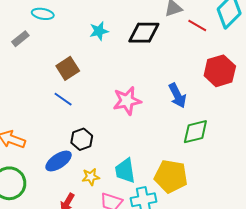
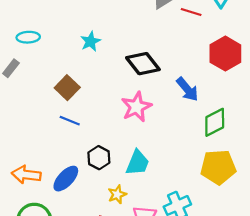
black diamond: (144, 33) -> (143, 64), moved, turned 64
blue ellipse: (59, 161) -> (66, 179), moved
cyan trapezoid: (125, 171) -> (138, 163), moved, turned -136
yellow pentagon: (171, 176) -> (218, 167), moved

